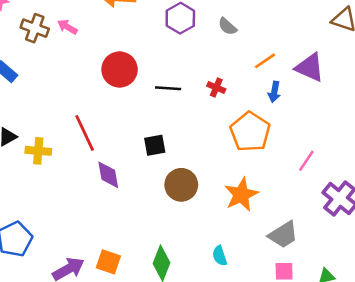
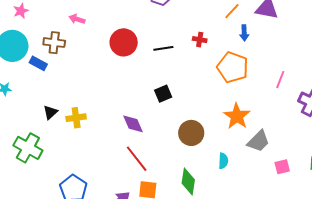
brown cross: (35, 28) -> (54, 43), moved
red line: (85, 133) -> (137, 159), moved
brown circle: (181, 185) -> (191, 133), moved
gray trapezoid: (283, 235) -> (258, 141), moved
cyan semicircle: (220, 256) -> (223, 161), moved, turned -147

